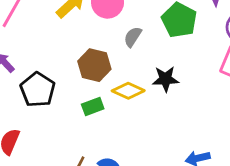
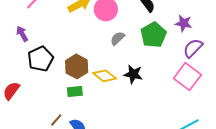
brown hexagon: (94, 65) -> (77, 66), moved
green rectangle: (93, 106) -> (75, 91), moved

